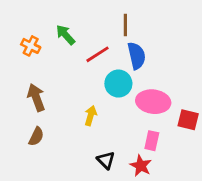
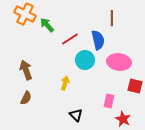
brown line: (125, 25) -> (112, 18), moved
orange cross: (31, 46) -> (25, 14), moved, size x1.5
pink ellipse: (153, 102) -> (119, 62), moved
red star: (141, 166) -> (123, 119), moved

